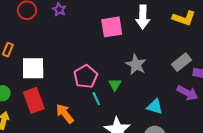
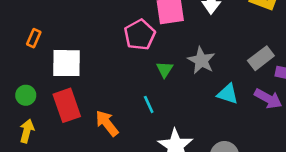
pink pentagon: (86, 77) -> (140, 35), moved
green triangle: (115, 85) -> (165, 69), moved
cyan triangle: (155, 107) -> (228, 94), moved

